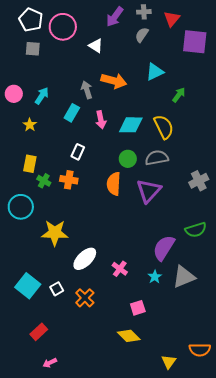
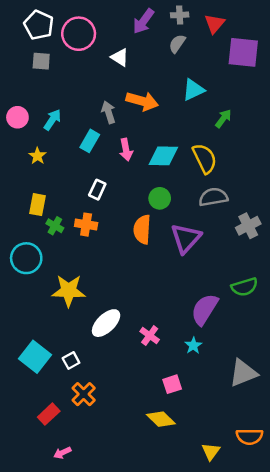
gray semicircle: (157, 158) -> (213, 197), moved
gray triangle: (184, 277) -> (243, 373), moved
orange cross: (85, 298) -> (84, 394), moved

